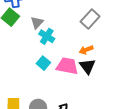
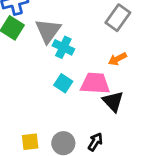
gray triangle: (37, 23) -> (48, 31), size x1.5
black triangle: (87, 66) -> (113, 101), moved

